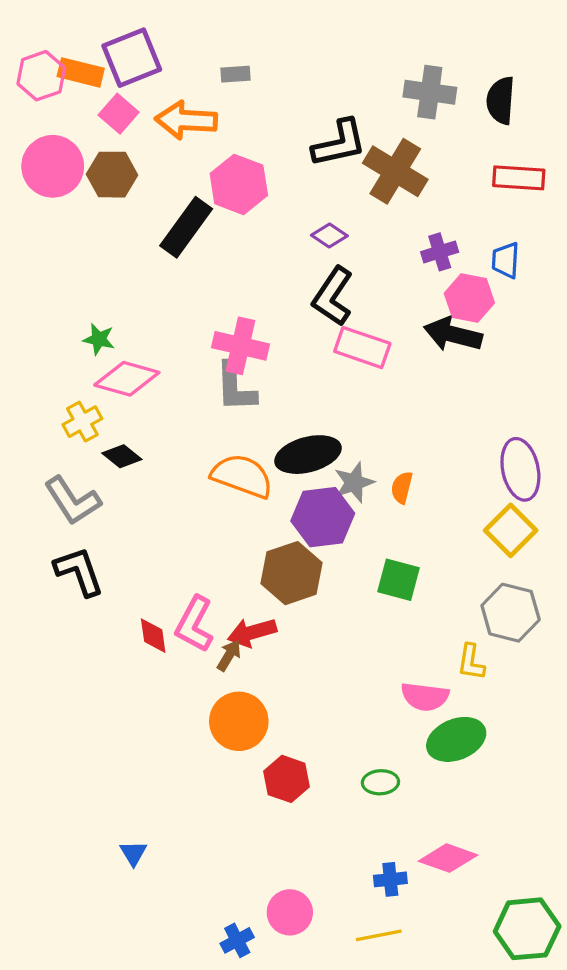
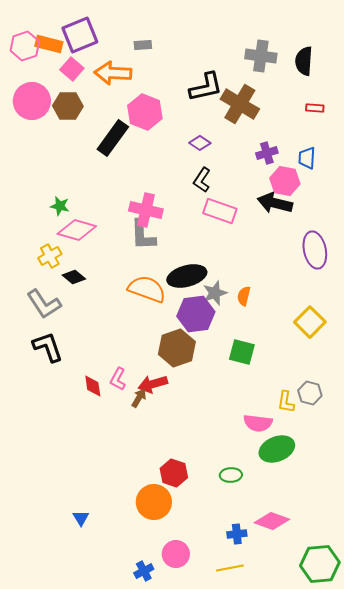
red rectangle: (519, 178) -> (315, 108), size x0.6
black L-shape: (333, 296) -> (202, 180), size x0.7
purple ellipse: (520, 469) -> (315, 250), moved
gray hexagon: (511, 613) -> (310, 393), moved, size x0.7
pink L-shape: (194, 624) -> (118, 379), size x0.7
orange circle: (239, 721) -> (154, 502), moved

